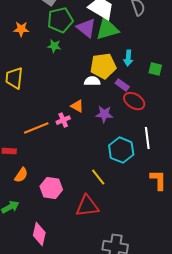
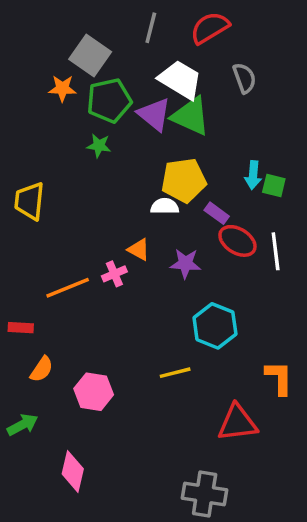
orange star: (21, 29) -> (62, 88), moved
green triangle: (107, 29) -> (191, 116), turned 40
cyan arrow: (128, 58) -> (253, 175), moved
white line: (147, 138) -> (276, 251), moved
yellow line: (98, 177) -> (175, 373), turned -66
red triangle: (87, 206) -> (237, 423), moved

